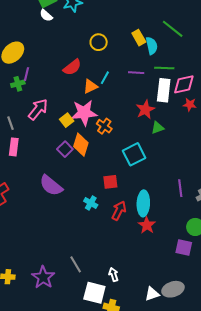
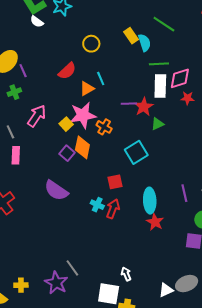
purple line: (136, 73) -> (129, 104), moved
purple line: (27, 74) -> (23, 71), moved, turned -32
cyan line: (105, 78) -> (101, 79), turned -48
purple line: (180, 188) -> (184, 193), moved
red arrow: (119, 211) -> (113, 209), moved
gray line: (76, 264) -> (72, 268), moved

